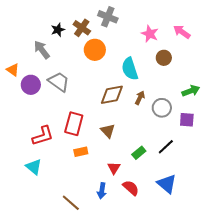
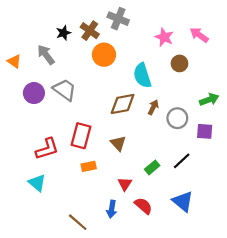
orange triangle: (13, 70) -> (14, 61), moved

